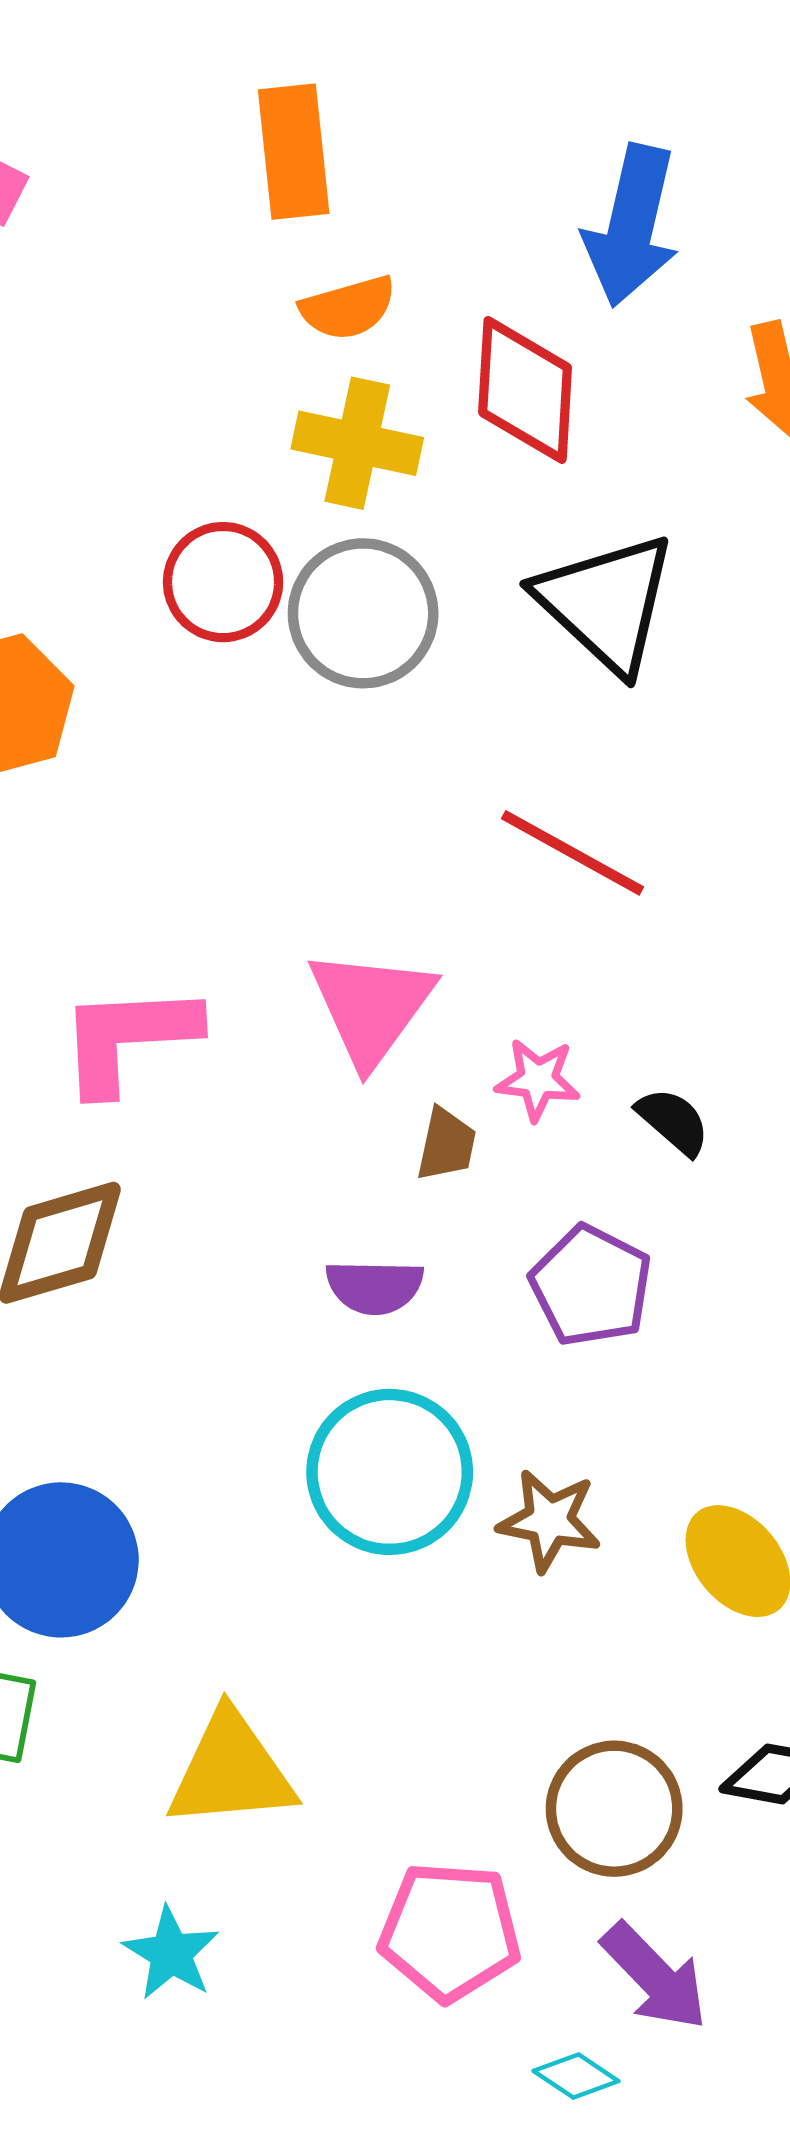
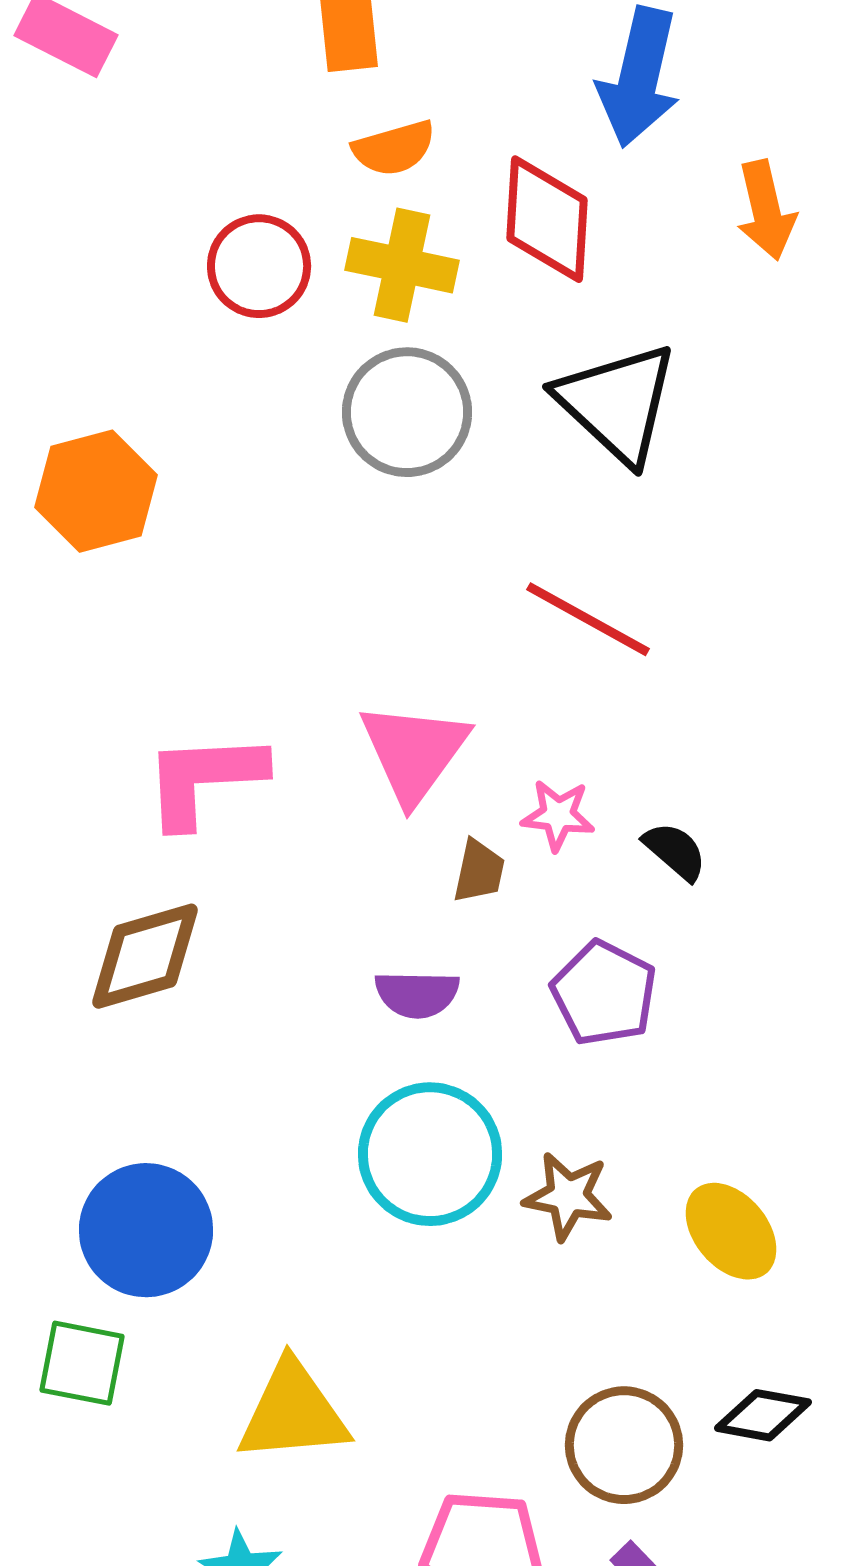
red circle: (223, 582) -> (259, 266), moved

